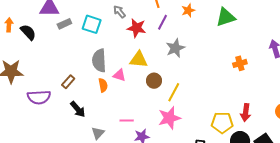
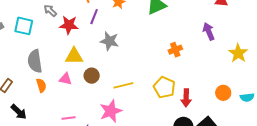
gray star: (175, 48) -> (109, 41), turned -30
pink triangle: (119, 75) -> (66, 79), moved
yellow line: (174, 92) -> (123, 85), moved, turned 54
yellow pentagon: (222, 123) -> (164, 87), moved, turned 30

